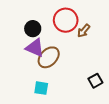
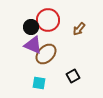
red circle: (66, 20) -> (48, 20), moved
black square: (95, 81) -> (73, 76), moved

